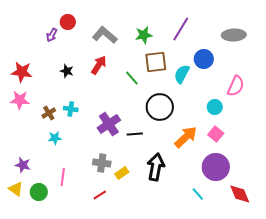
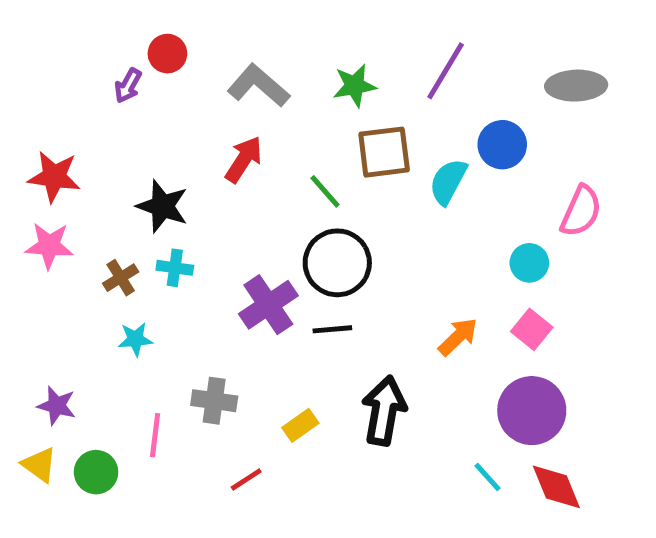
black star: (67, 71) -> (162, 206), moved, size x1.5
black circle: (160, 107) -> (337, 263), moved
orange arrow: (186, 137) -> (458, 337), size x0.7
gray cross: (102, 163) -> (214, 401), moved
red diamond: (240, 194) -> (556, 487), moved

